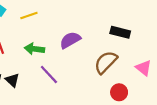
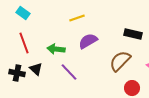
yellow line: (29, 16) -> (77, 18), moved
black triangle: (12, 80) -> (36, 69), moved

